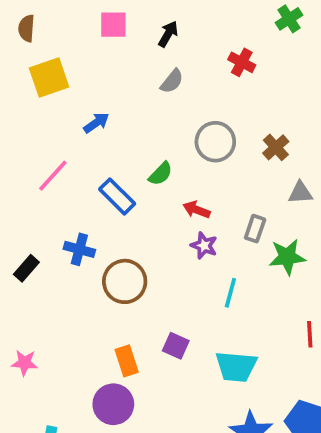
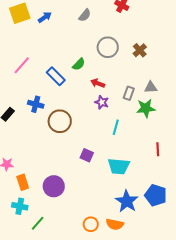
blue arrow: (96, 123) -> (45, 17), moved
gray triangle: (300, 193) -> (151, 87), moved
orange rectangle: (127, 361) -> (23, 182), moved

